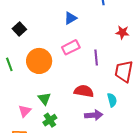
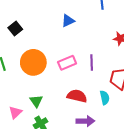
pink rectangle: (71, 47) -> (67, 63), moved
cyan semicircle: (112, 100) -> (105, 98), moved

